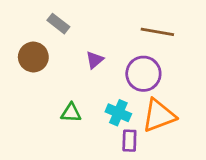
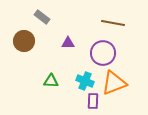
purple triangle: (95, 60) -> (68, 43), turned 40

